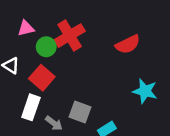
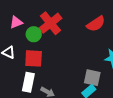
red square: (42, 78) -> (34, 58), turned -30
gray square: (80, 112) -> (92, 78), moved

